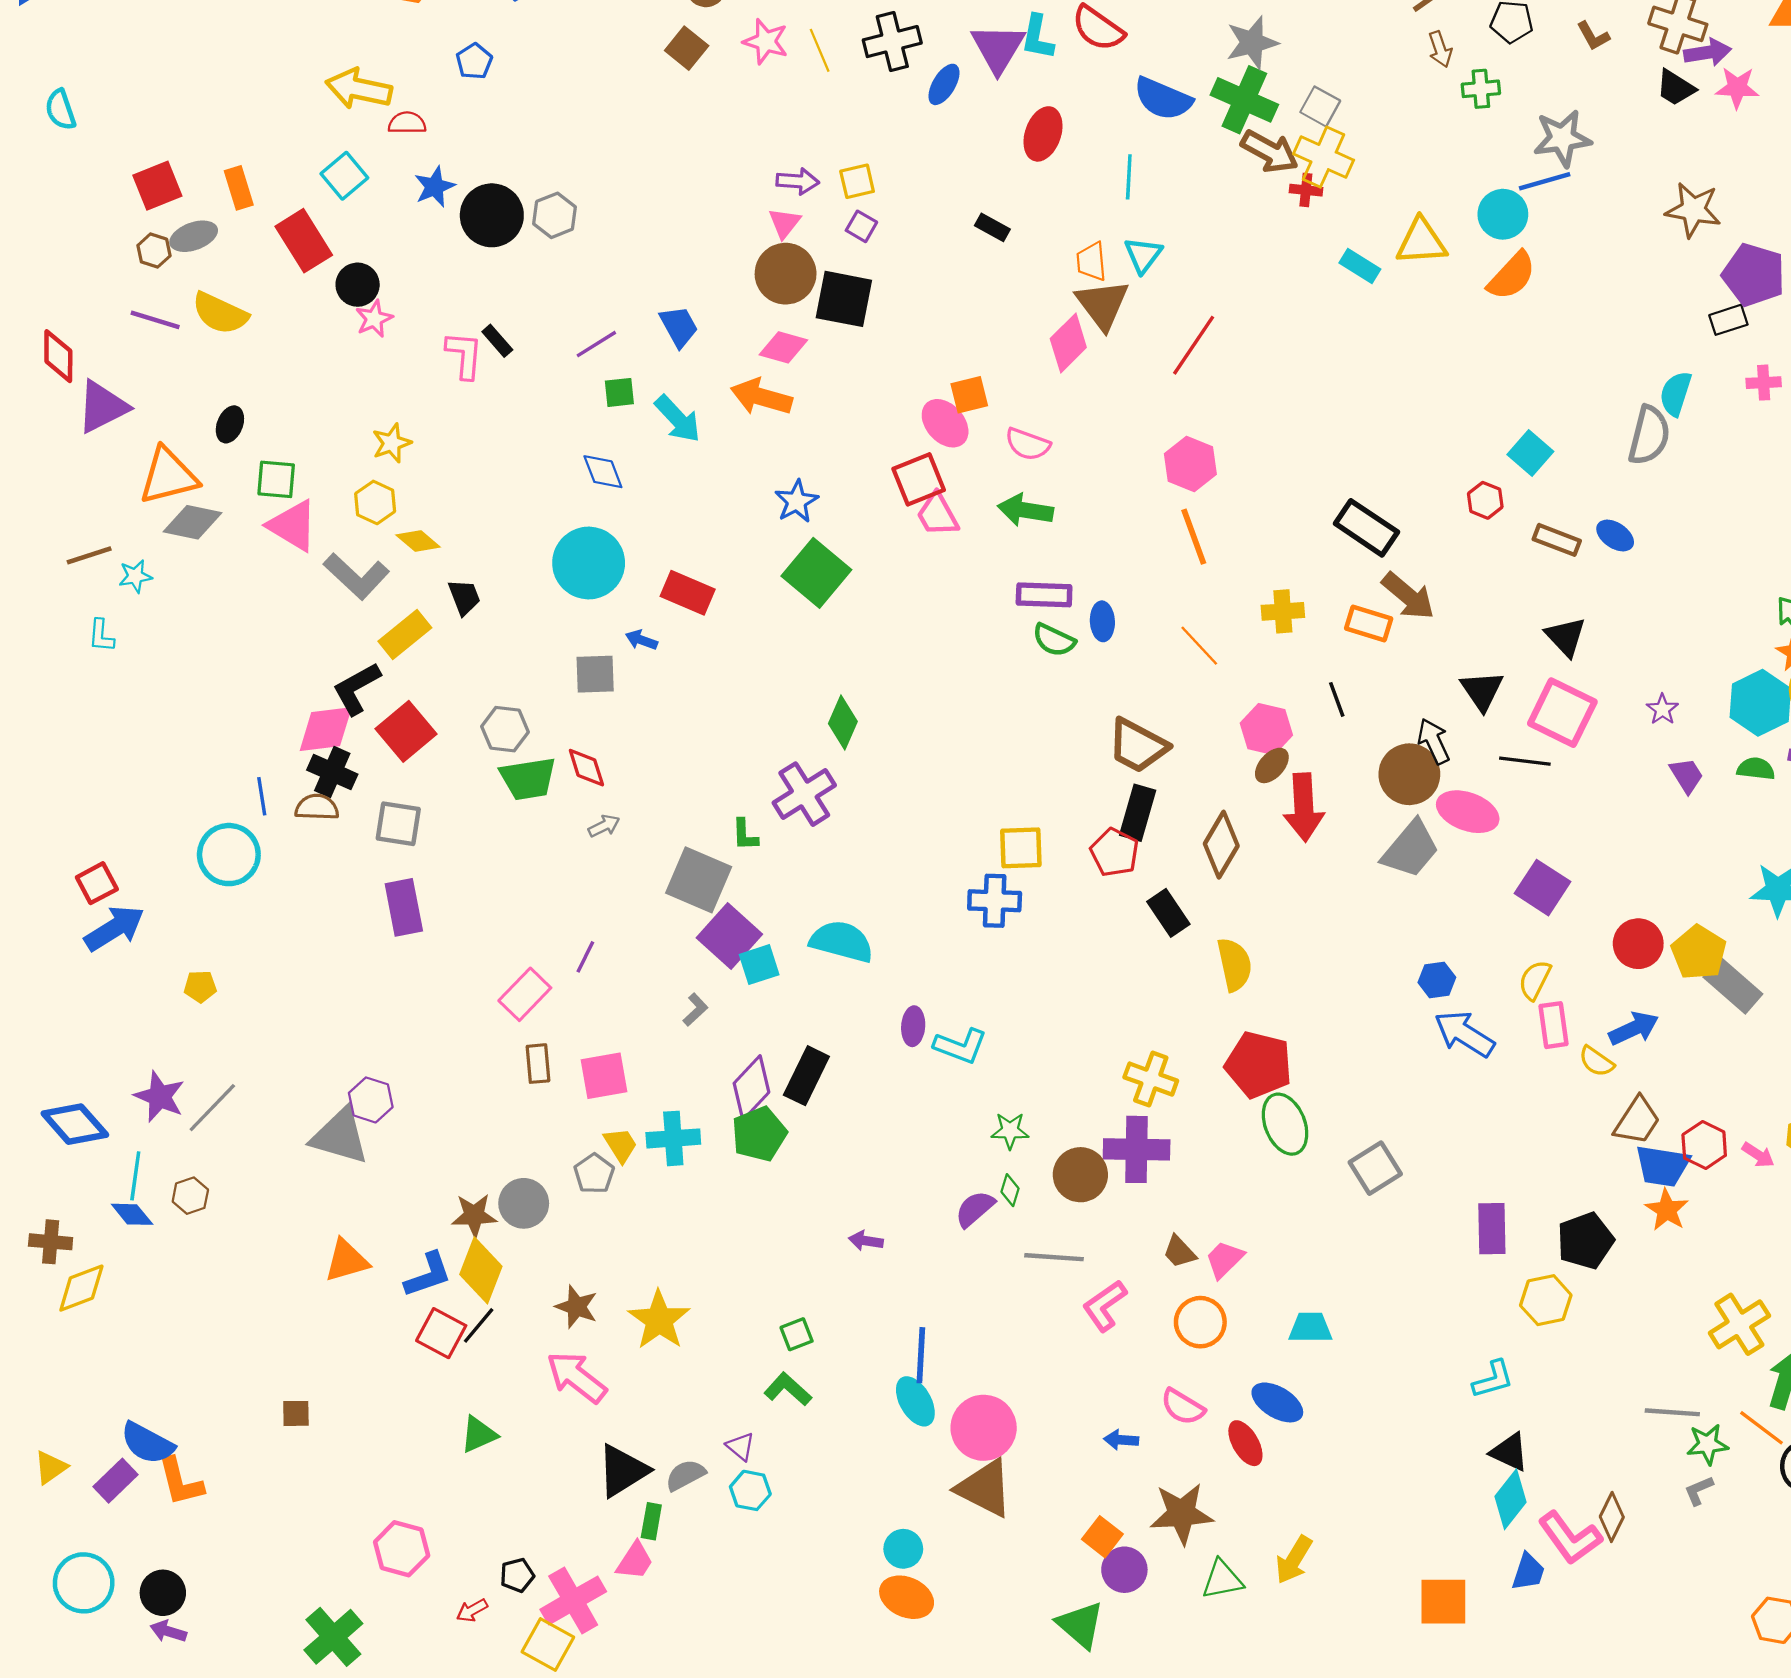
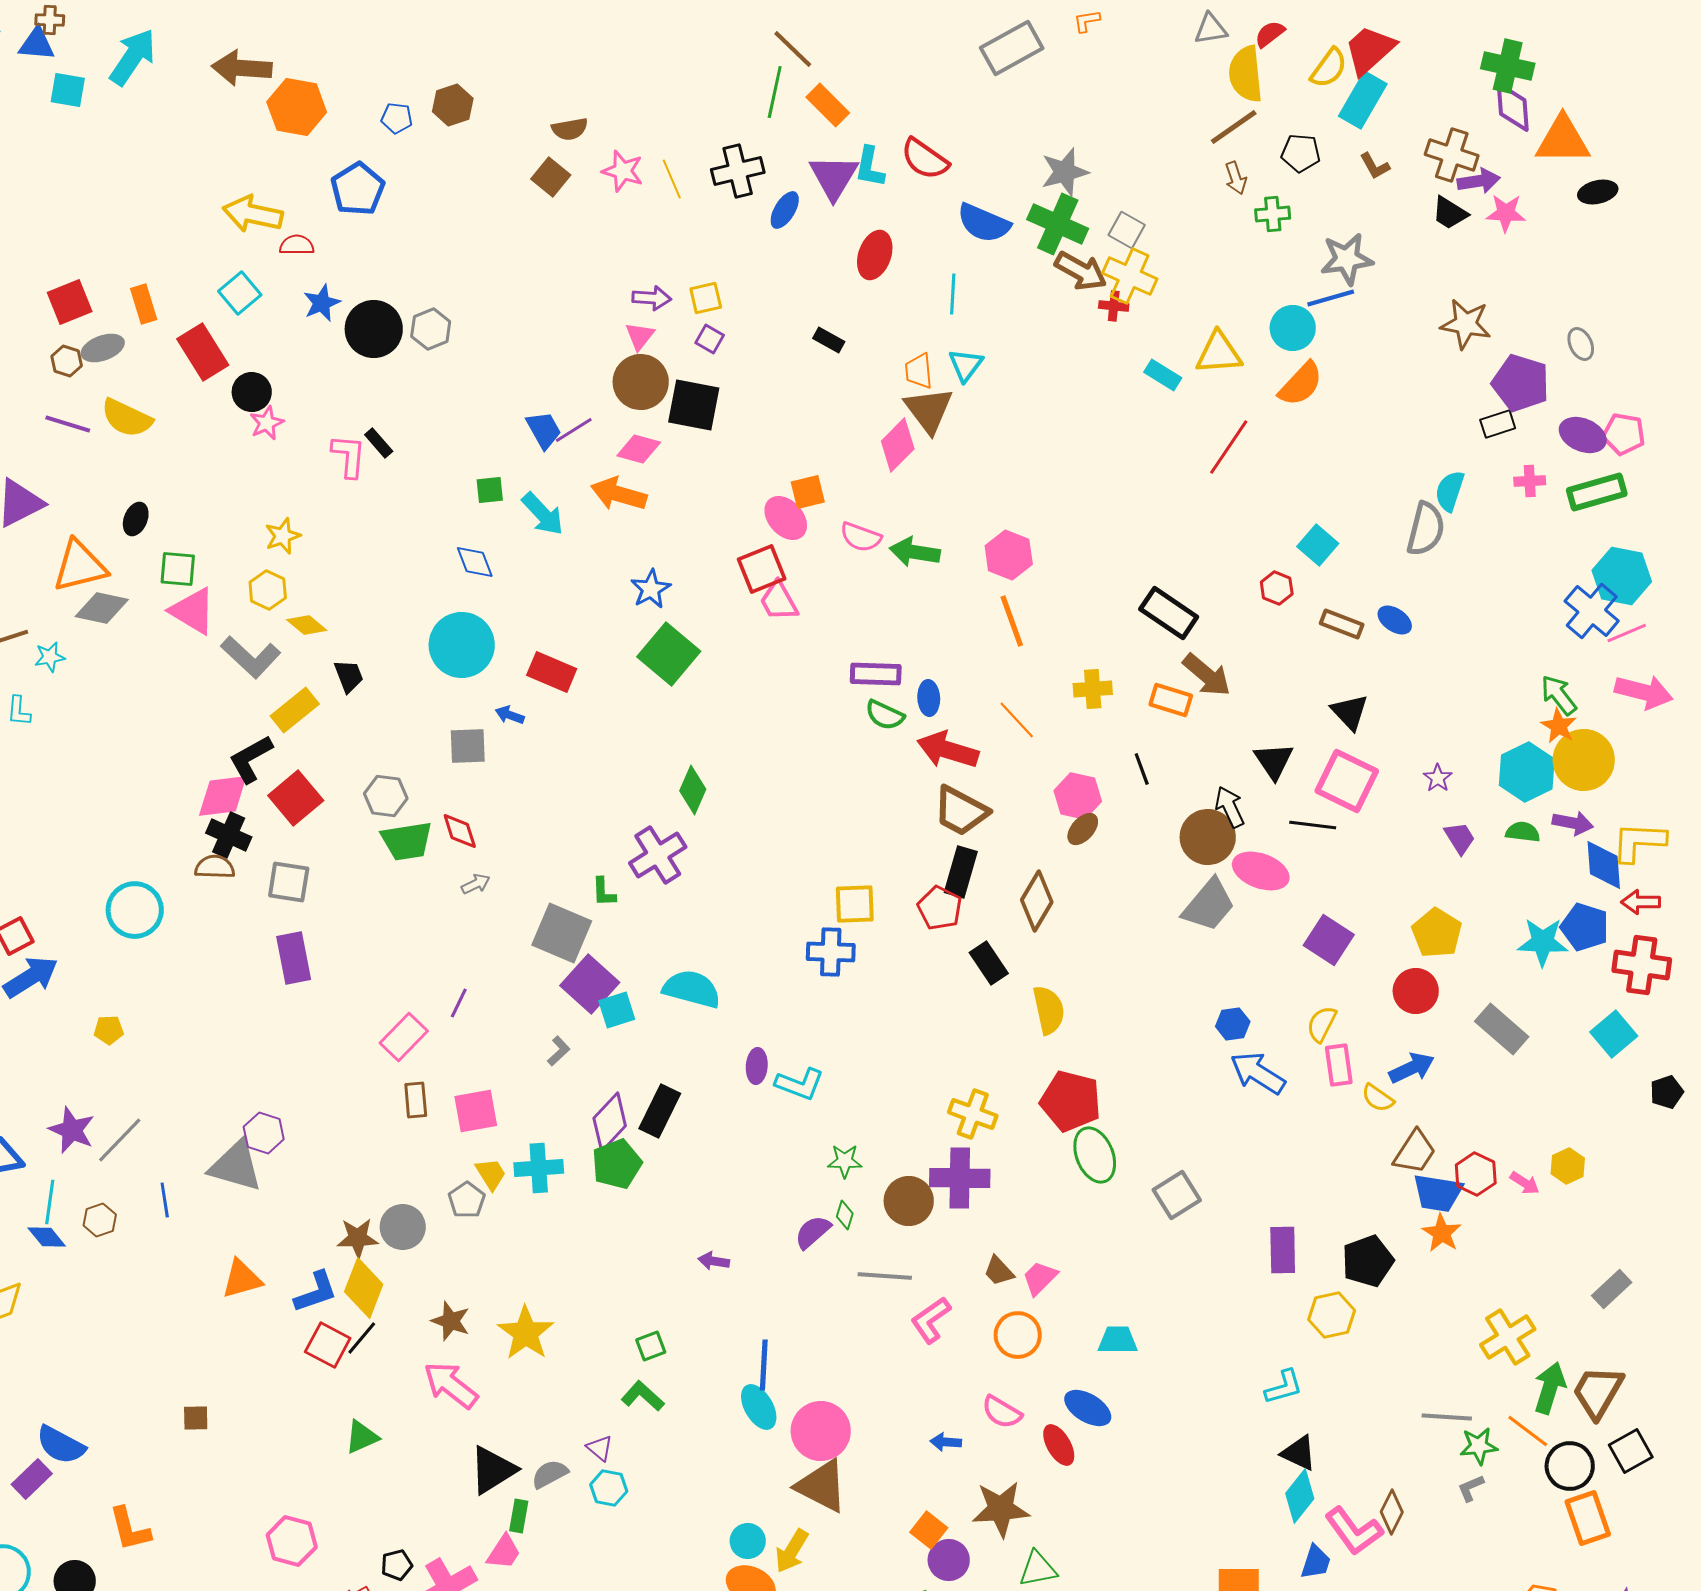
blue pentagon: (474, 61) -> (358, 189), size x1.6
purple line: (596, 344) -> (574, 430), moved
red line: (1194, 345) -> (1229, 447), moved
green arrow: (1025, 510) -> (915, 552), moved
blue line: (262, 796) -> (165, 1200), moved
red arrow: (1304, 807) -> (948, 750), moved, turned 110
yellow pentagon: (1699, 952) -> (1437, 933), moved
orange L-shape: (180, 1482) -> (130, 1529), moved
yellow arrow: (1294, 1560) -> (792, 1551), moved

